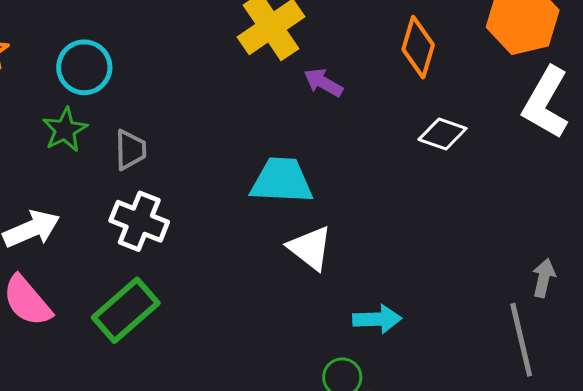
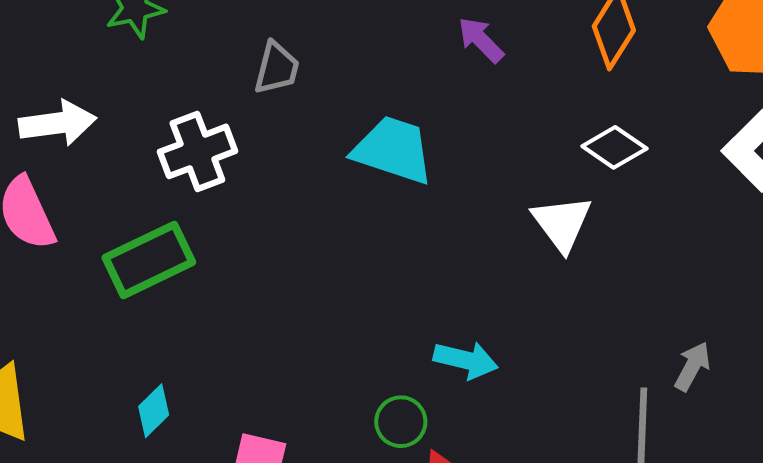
gray trapezoid: (130, 150) -> (277, 68), moved
white cross: (139, 221) -> (197, 151), turned 32
white triangle: (310, 248) -> (562, 223), moved

